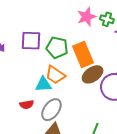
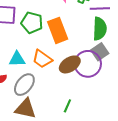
brown ellipse: (93, 74) -> (70, 64), moved
orange trapezoid: (55, 75) -> (42, 59), moved

